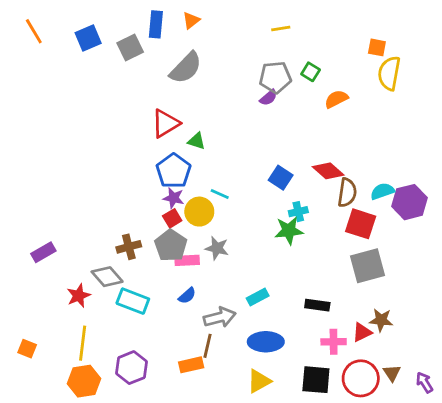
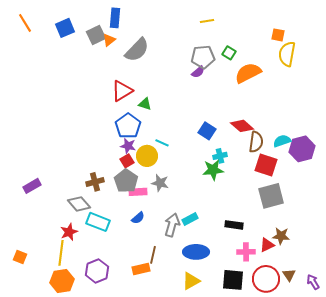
orange triangle: (191, 20) -> (109, 40), moved
orange semicircle: (336, 99) -> (248, 73), size x1.5
red star: (79, 296) -> (69, 232), moved
gray arrow: (220, 317) -> (172, 225), moved, turned -60

